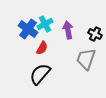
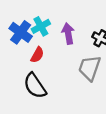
black semicircle: (40, 74) -> (35, 86), turned -75

